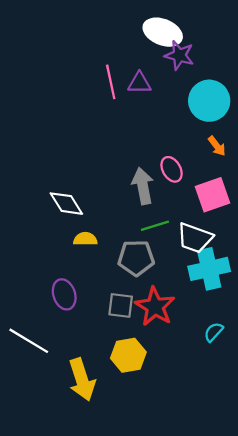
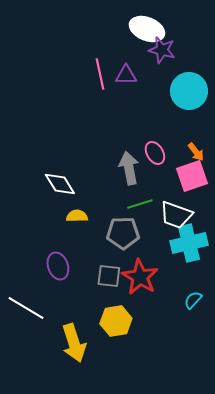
orange arrow: (217, 146) -> (196, 152), moved

